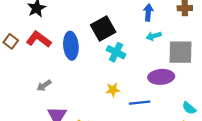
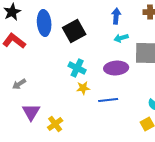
blue ellipse: (71, 46) -> (44, 23), moved
cyan cross: (116, 52) -> (77, 68), moved
purple ellipse: (161, 77) -> (116, 68), moved

